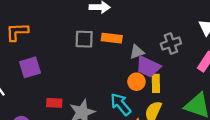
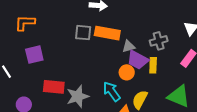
orange rectangle: (112, 38) -> (107, 33), size x1.4
yellow rectangle: (156, 83) -> (153, 65), moved
red rectangle: (54, 103) -> (54, 87), size x1.5

